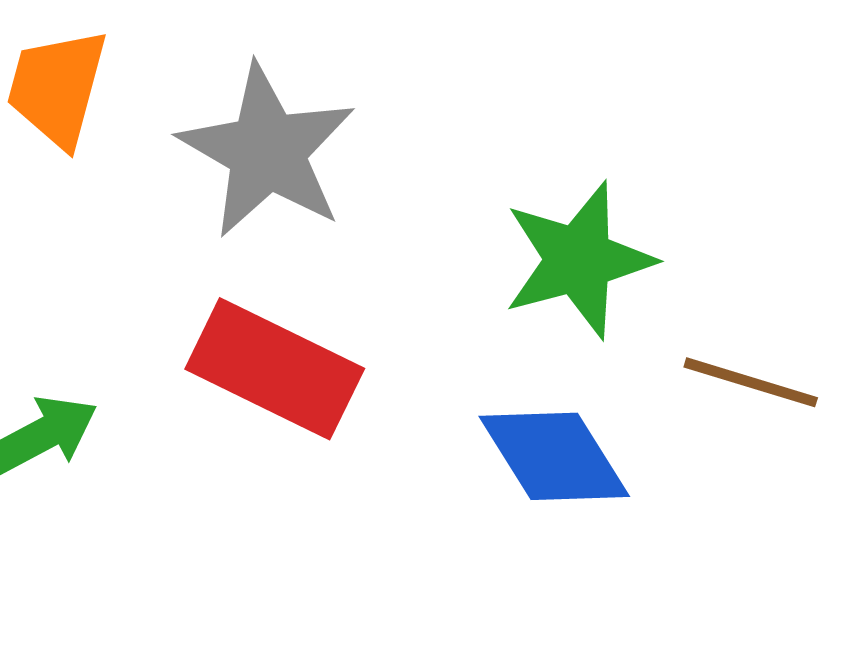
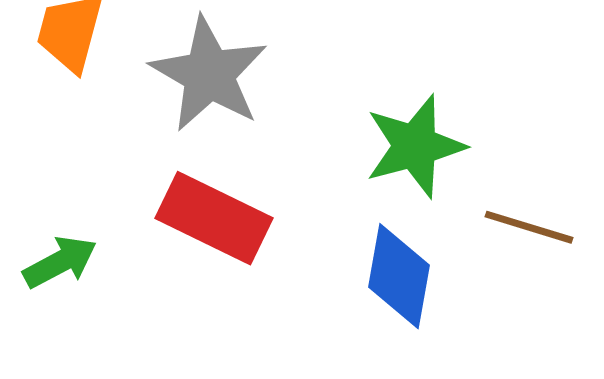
blue diamond: (554, 456) -> (399, 276), turned 42

